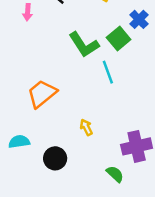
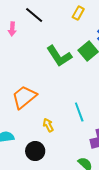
cyan line: (108, 72) -> (79, 112), moved
yellow arrow: (86, 127) -> (48, 125), moved

